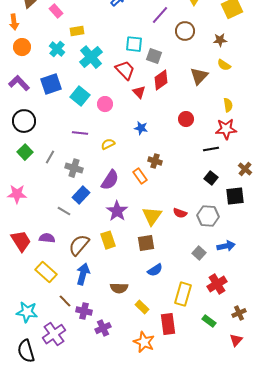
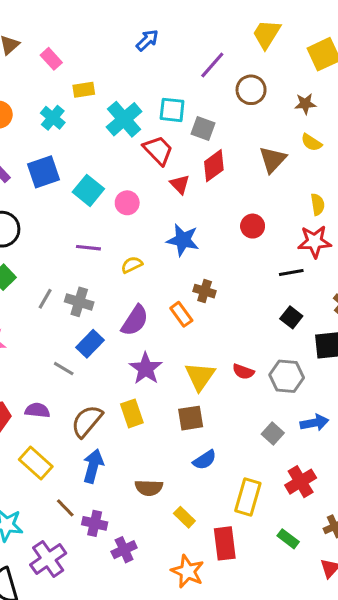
cyan cross: (91, 57) -> (124, 119), moved
blue star: (141, 128) -> (183, 240), size x1.5
gray line: (50, 157) -> (45, 299), moved

